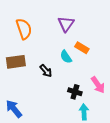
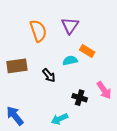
orange semicircle: (24, 29) -> (38, 31), moved
cyan semicircle: (66, 57) -> (70, 61), turned 112
cyan arrow: (84, 112) -> (59, 119), moved, turned -112

